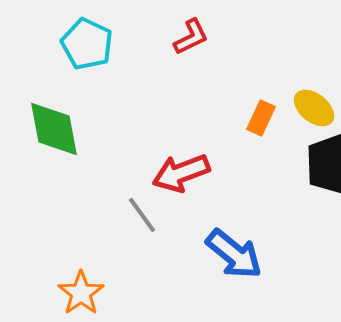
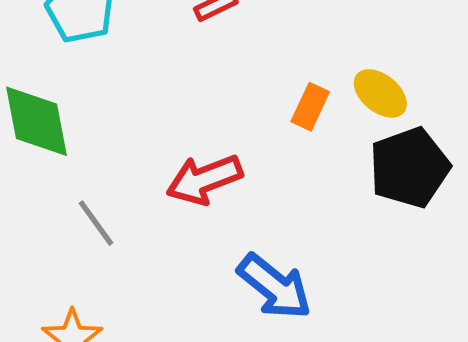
gray line: (142, 215) -> (96, 223), moved

